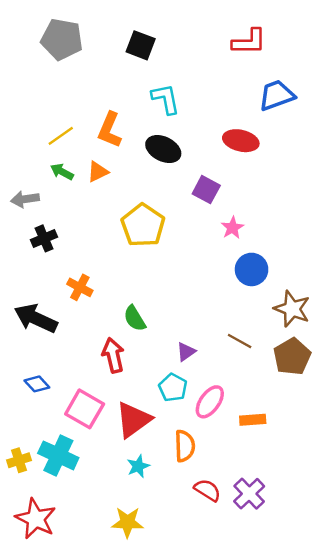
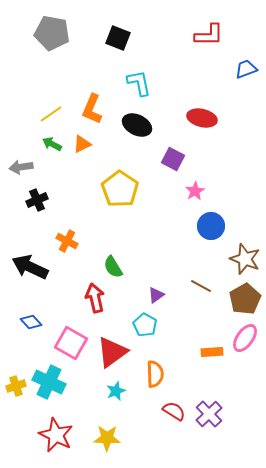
blue trapezoid: (277, 95) -> (246, 69), moved, size x0.7
pink ellipse: (210, 402) -> (245, 338), moved
red star: (36, 519) -> (56, 435), moved

